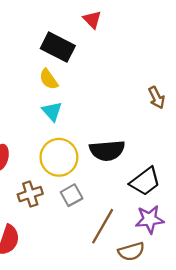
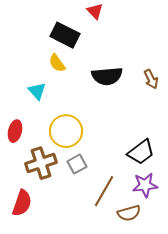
cyan triangle: (52, 111) -> (37, 91), moved
black semicircle: (107, 150) -> (107, 76), moved
brown cross: (30, 194) -> (41, 163), size x1.4

